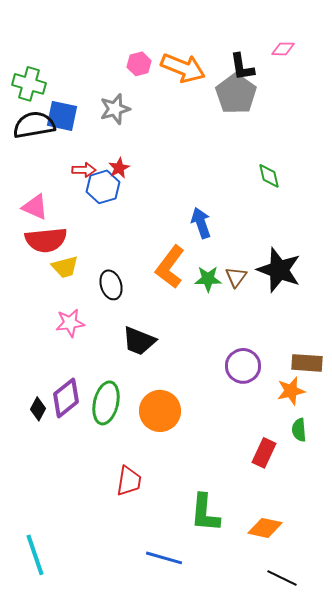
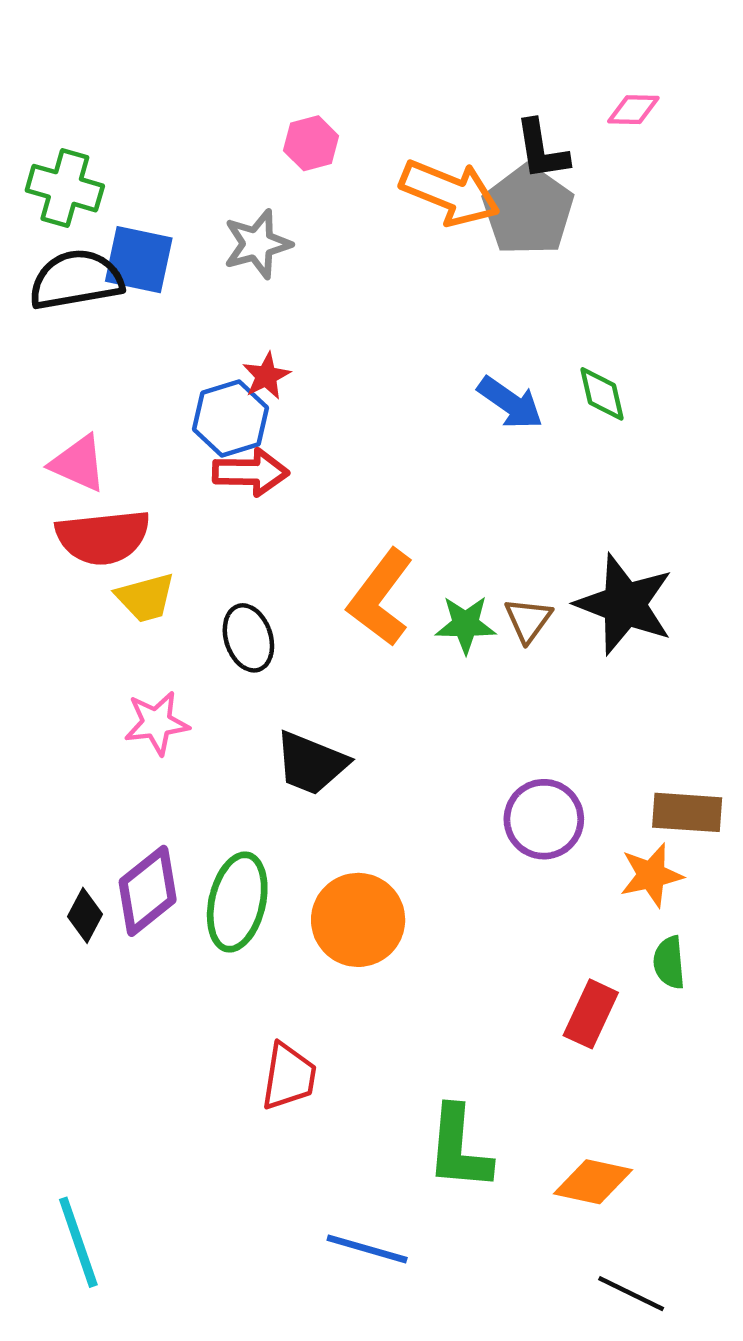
orange arrow: (183, 68) -> (450, 192), moved
red arrow: (84, 170) -> (251, 472), moved, size x1.4
blue arrow: (201, 223) -> (510, 403), moved, turned 144

